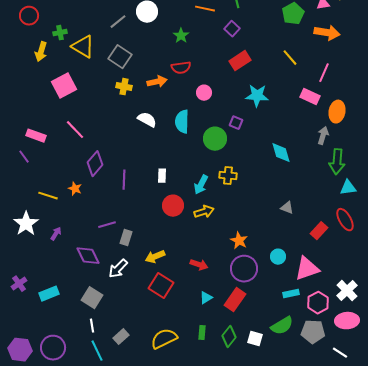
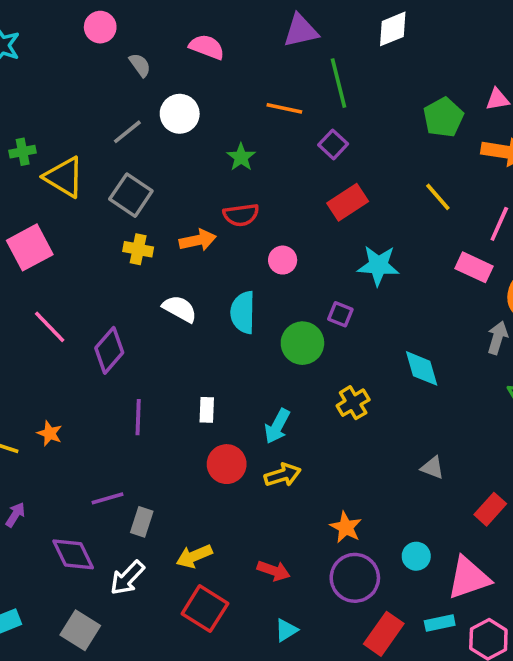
purple diamond: (95, 164) -> (109, 350), moved
yellow cross: (228, 176) -> (353, 403), moved, turned -36
red rectangle: (235, 300) -> (384, 634), moved

